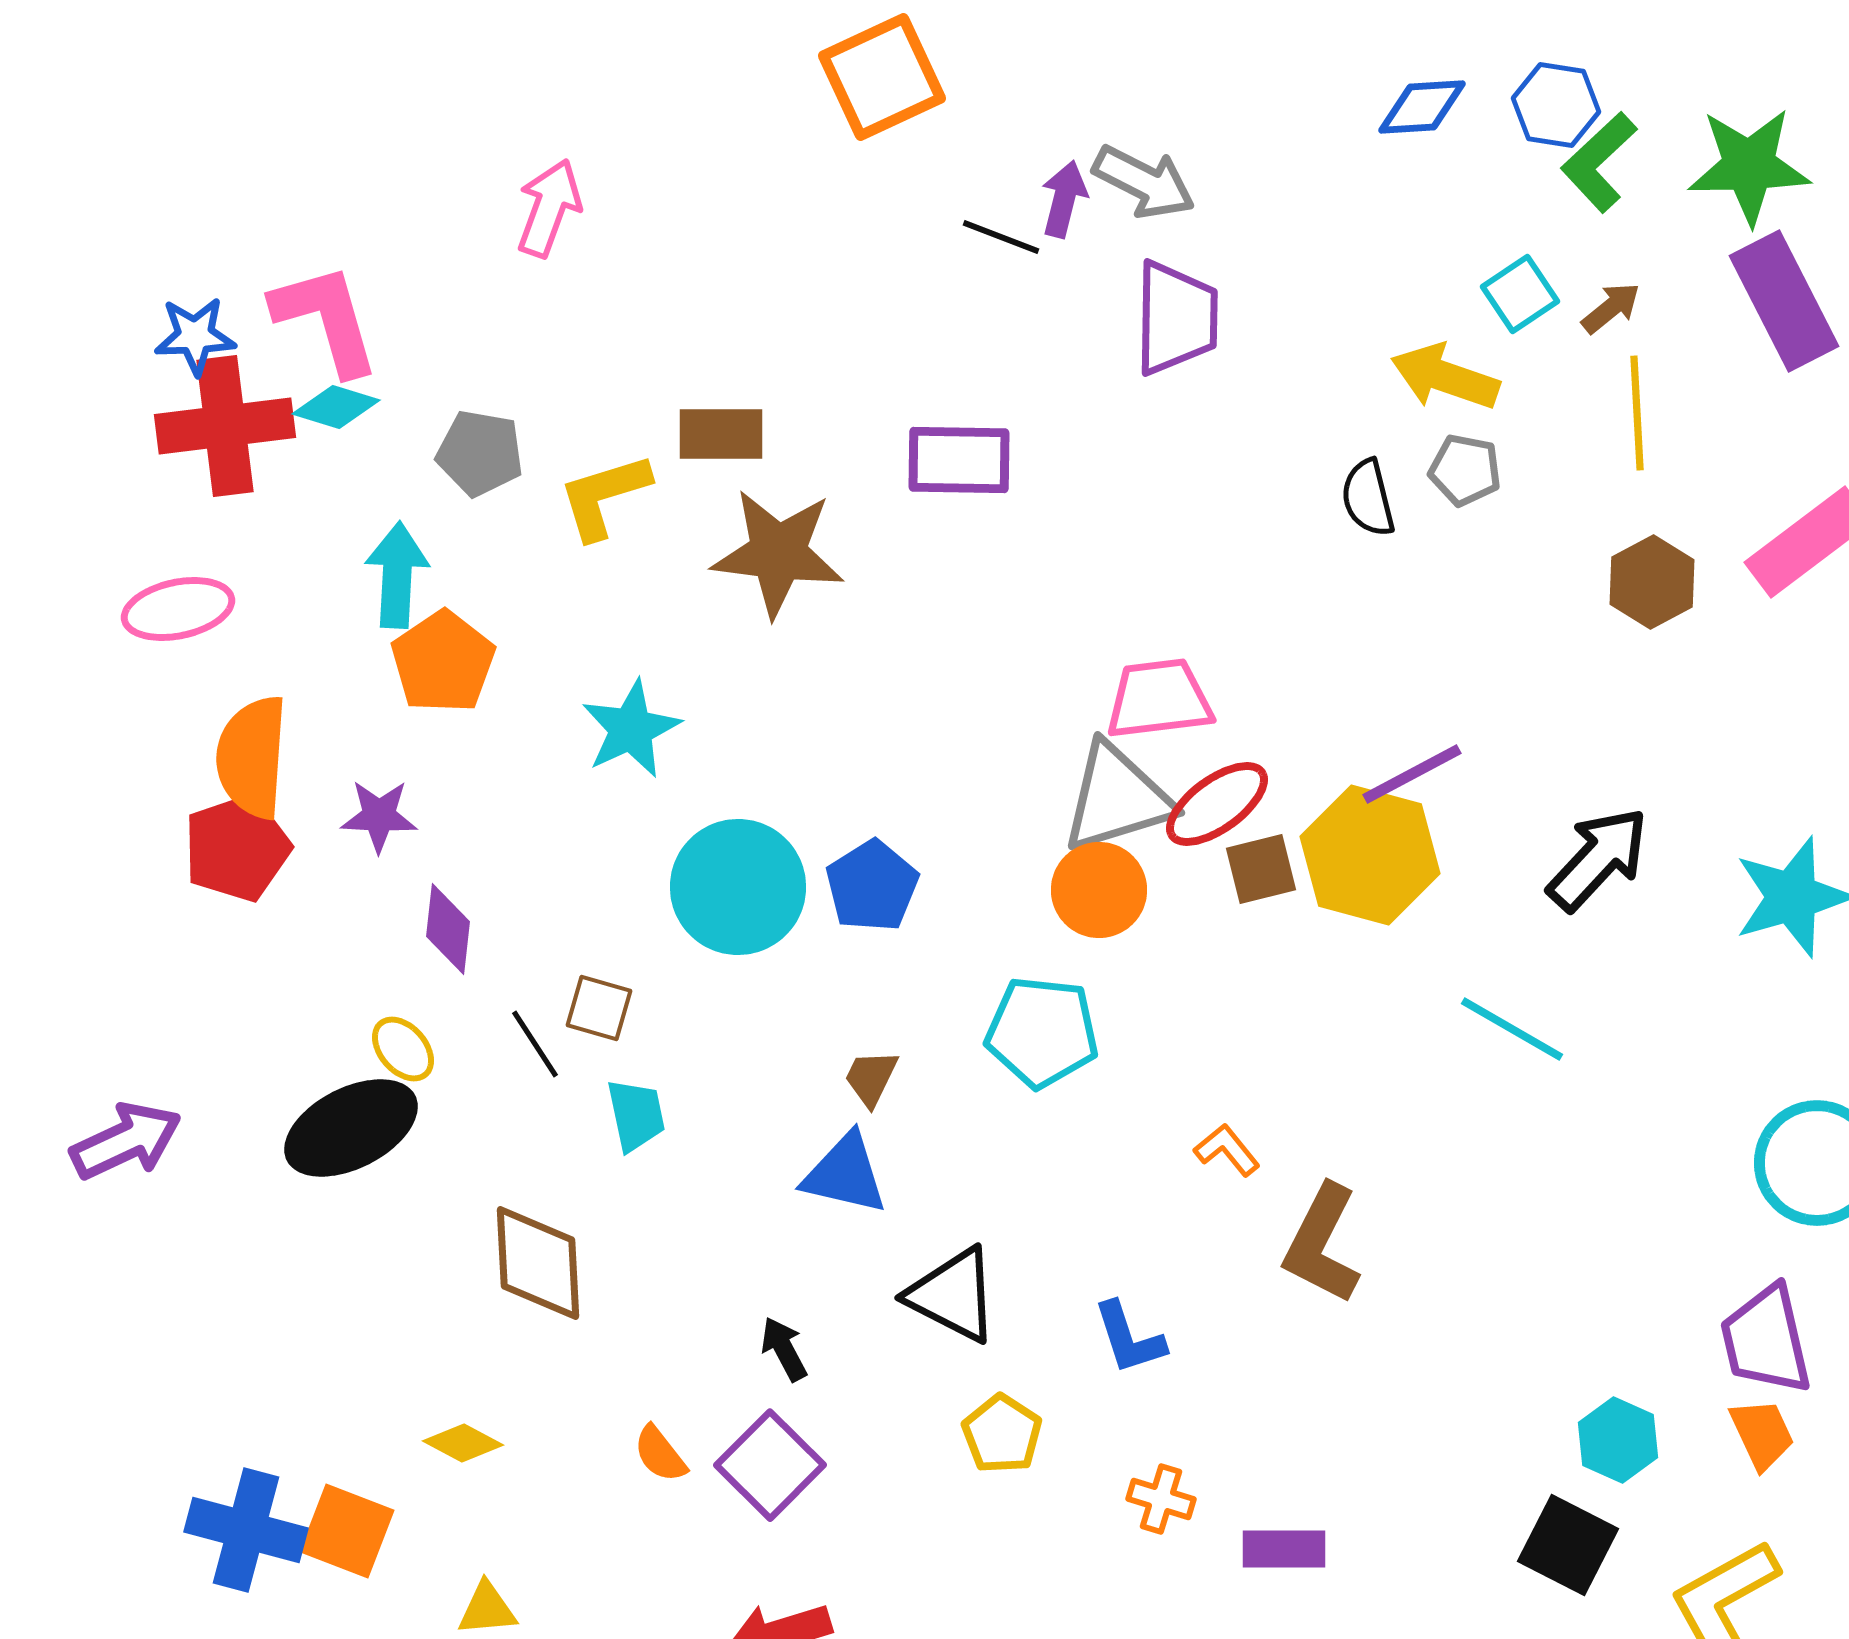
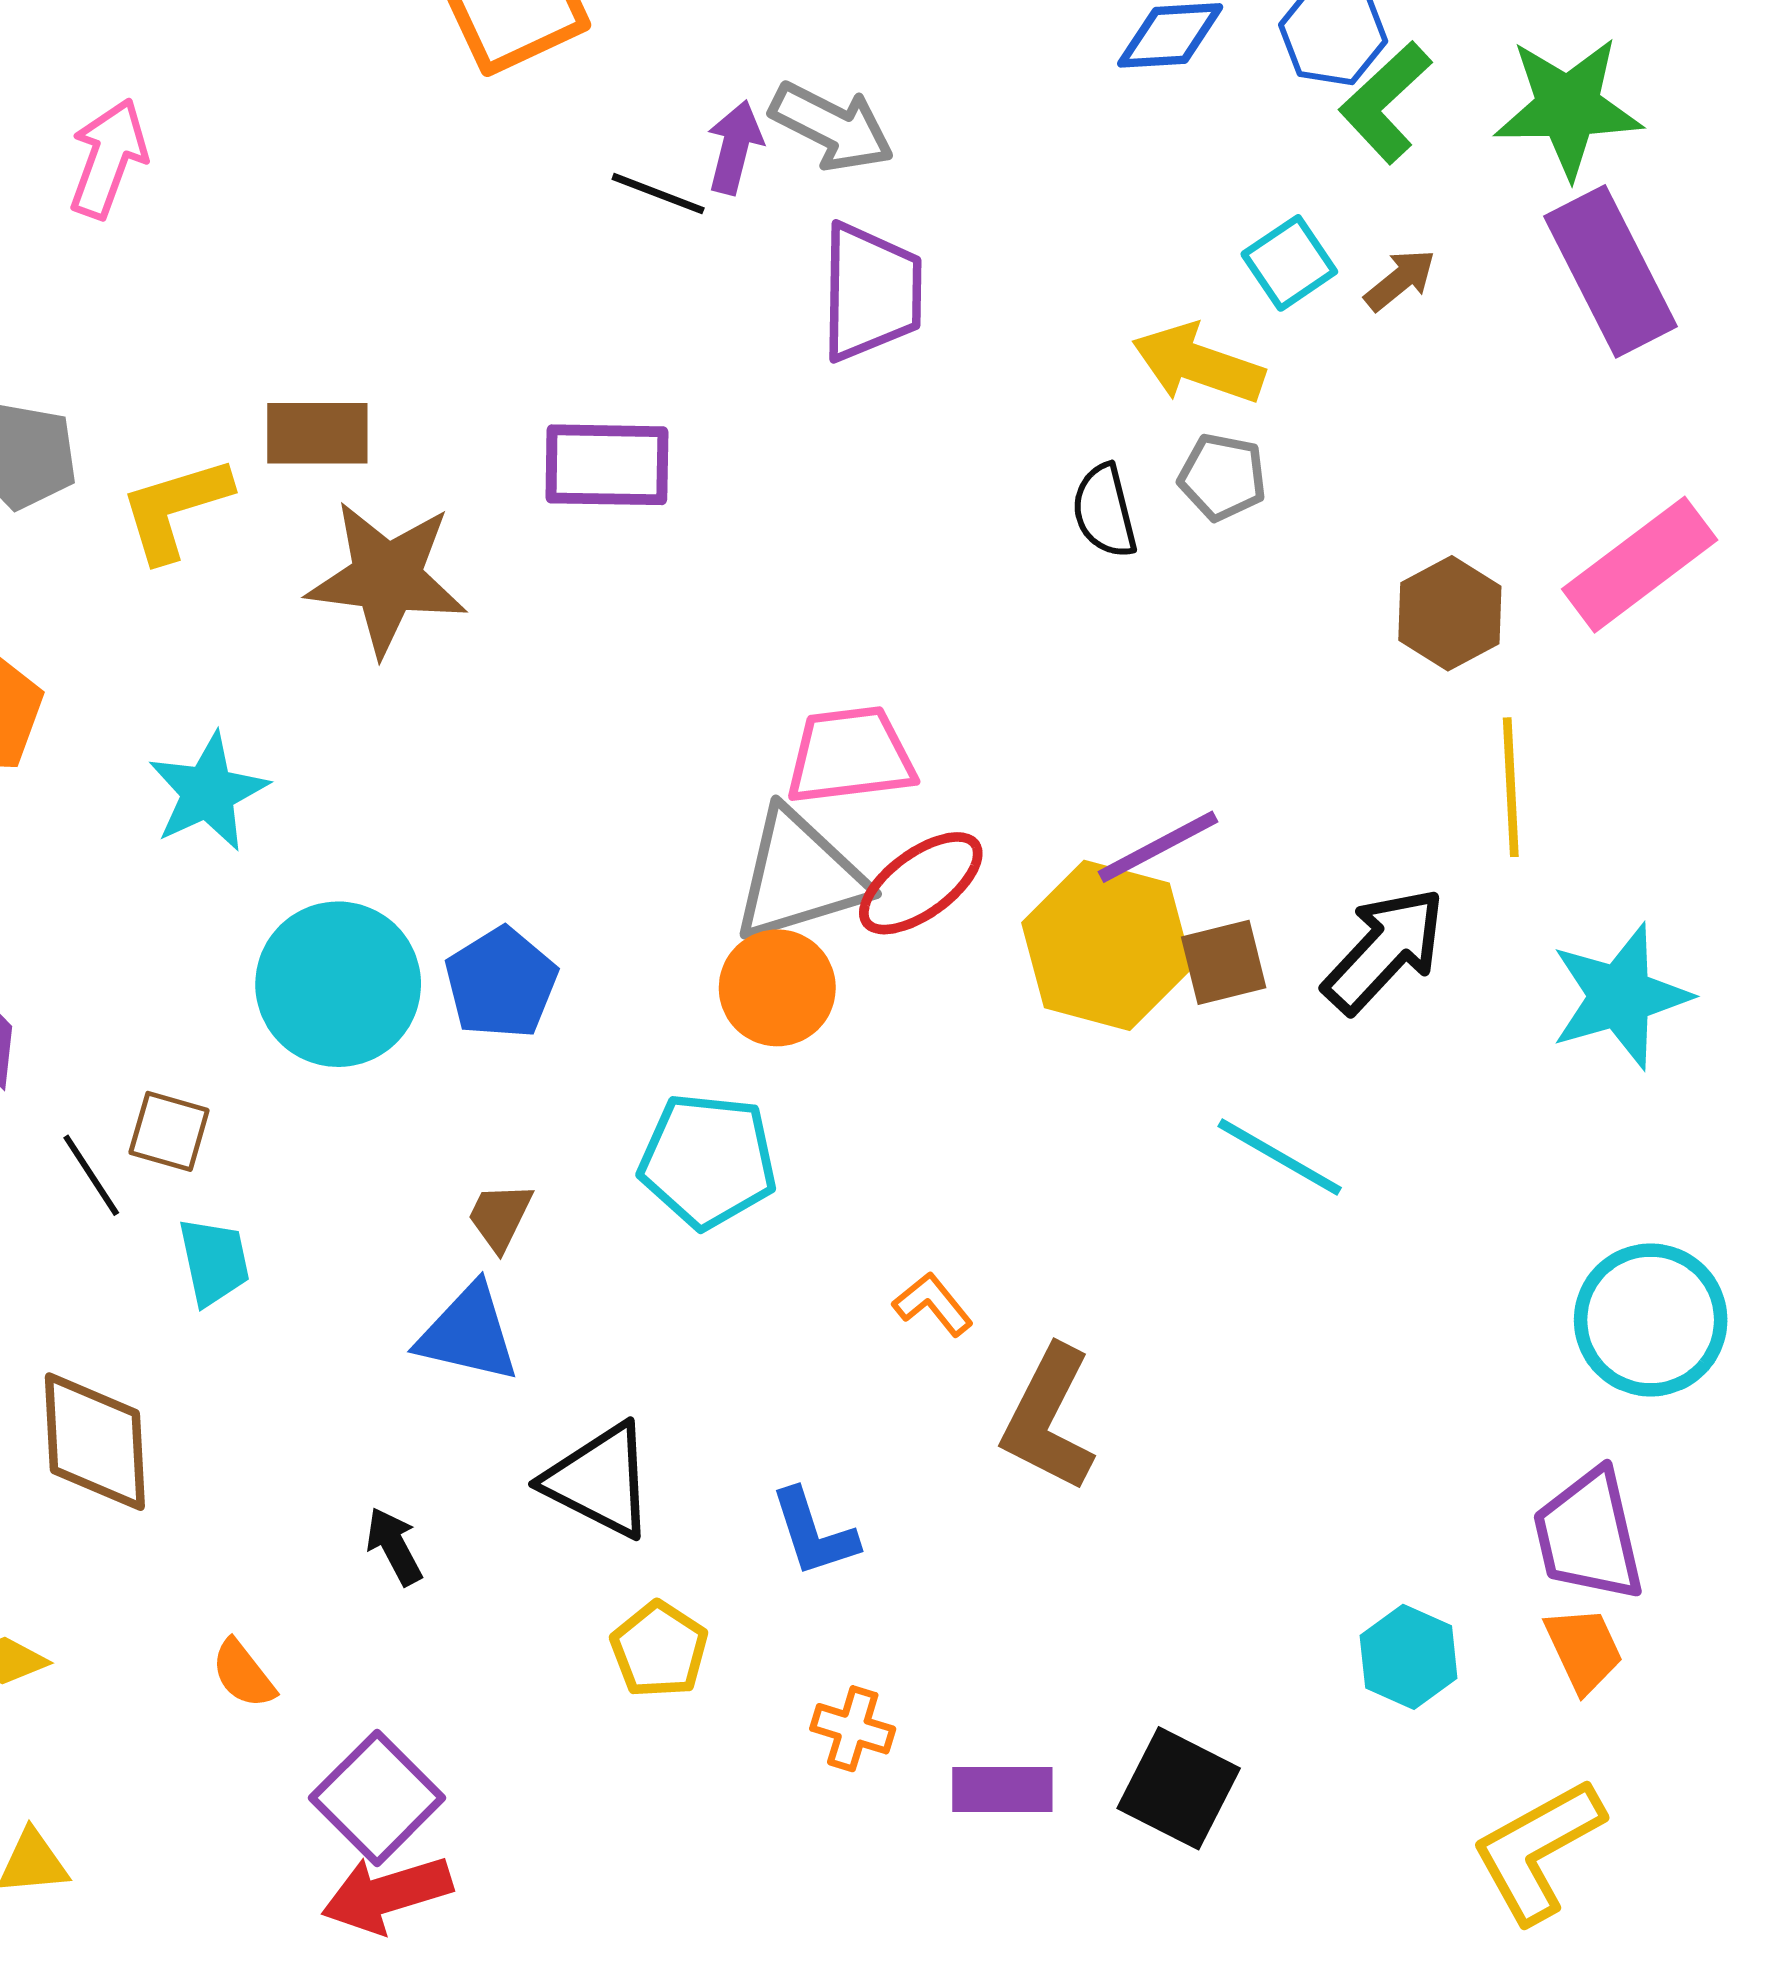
yellow line: (1637, 413) -> (1511, 787), moved
brown square: (1261, 869) -> (1224, 962), moved
purple square: (770, 1465) -> (377, 1798), moved
black square: (1568, 1545) -> (1179, 1788), moved

